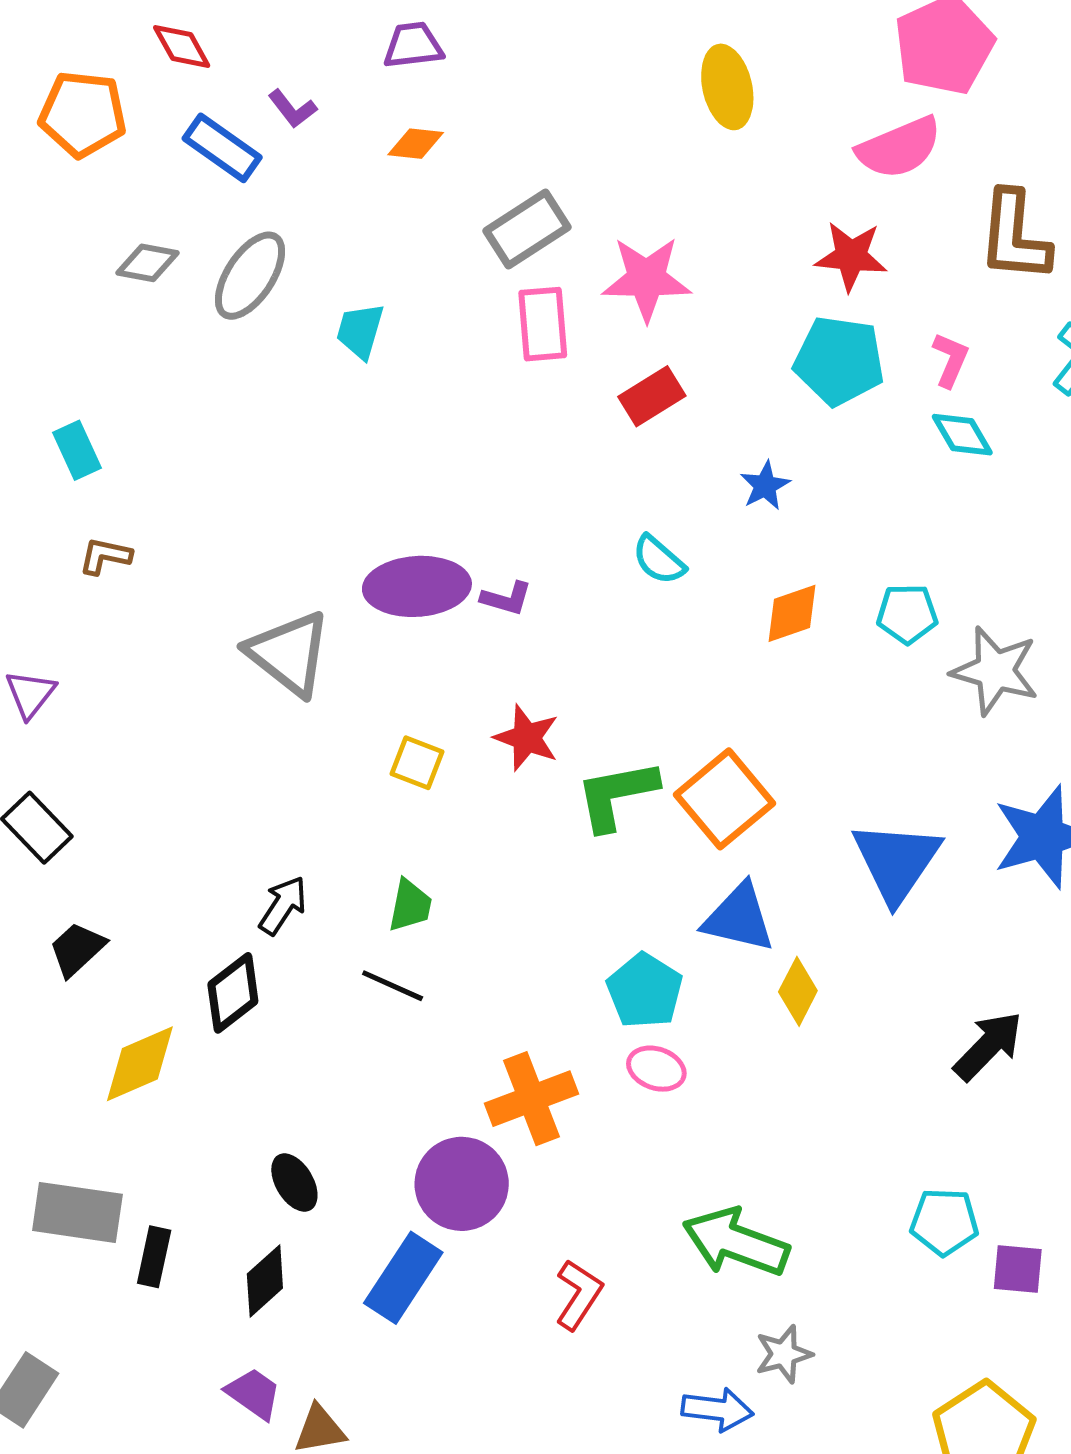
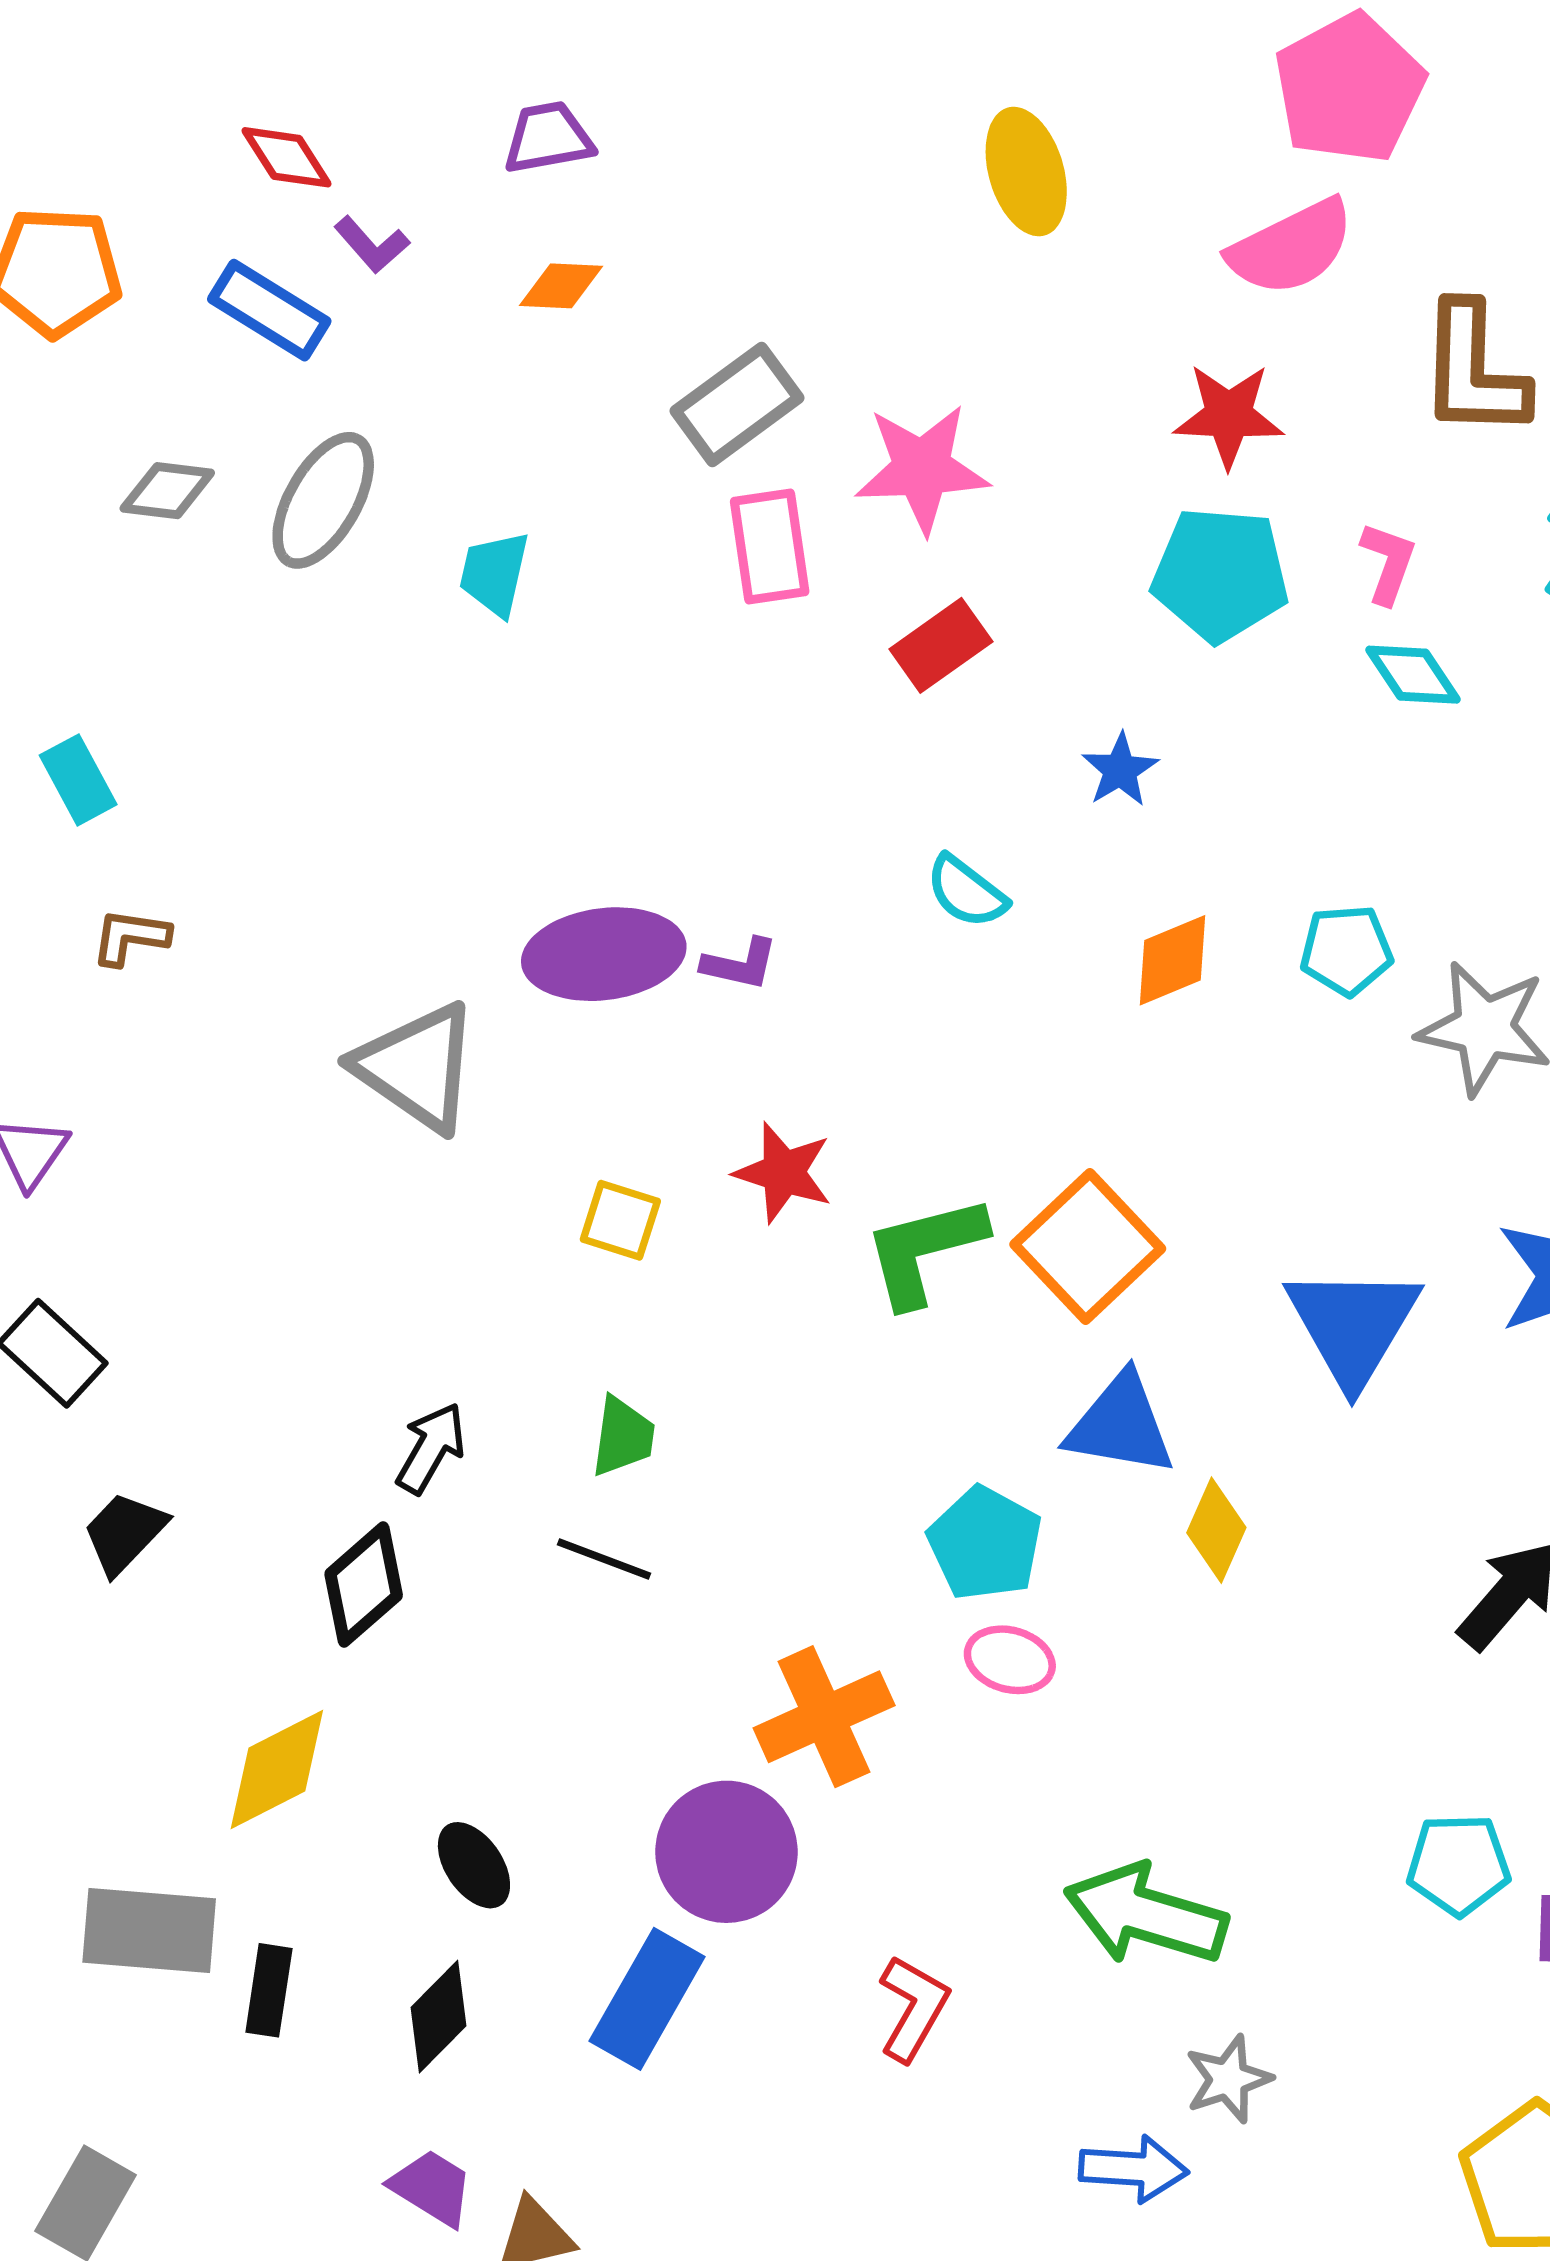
red diamond: (182, 46) -> (287, 157), moved
yellow diamond: (140, 1064) -> (277, 1769), moved

